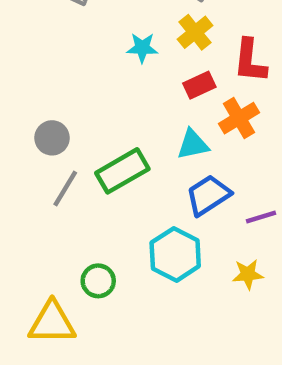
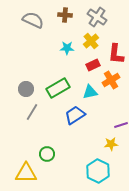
green rectangle: (122, 171) -> (58, 88), moved
blue trapezoid: (208, 195) -> (75, 115), moved
cyan hexagon: (175, 254) -> (98, 171), moved
yellow star: (248, 274) -> (111, 144), moved

